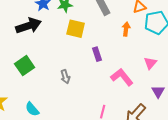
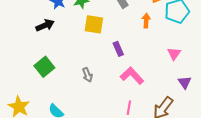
black arrow: (28, 26) -> (45, 25), size x0.7
pink L-shape: (122, 77) -> (132, 76), moved

